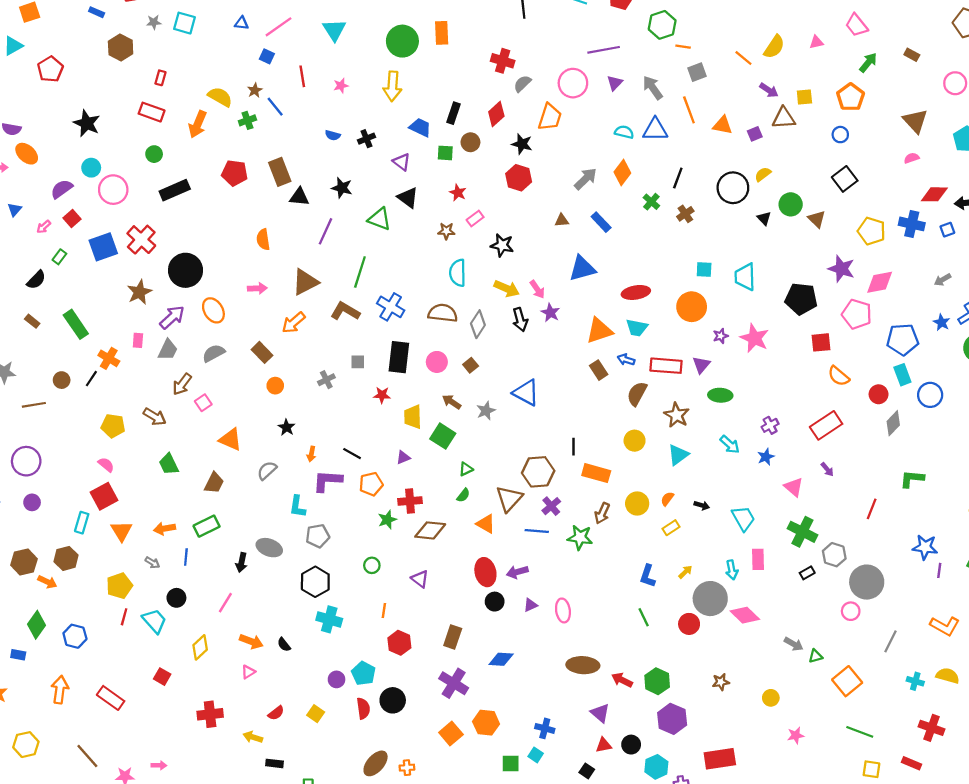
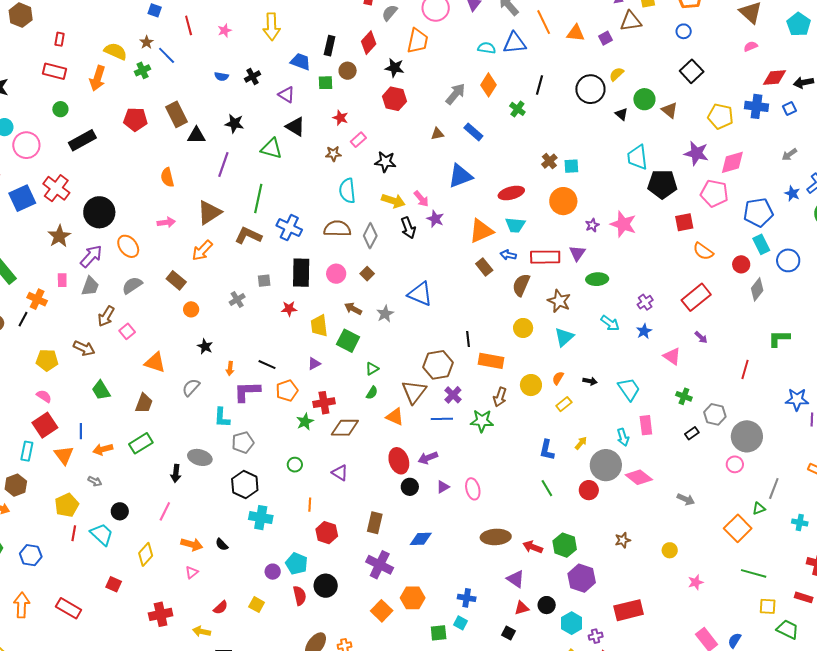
brown cross: (685, 214) -> (549, 161), moved
cyan trapezoid: (745, 277) -> (637, 157), moved
green cross: (802, 532) -> (684, 396), size x0.6
blue line: (186, 557) -> (81, 431), moved
green triangle: (816, 656) -> (759, 508), moved

